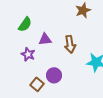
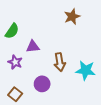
brown arrow: (70, 44) -> (60, 62), moved
brown square: (37, 84) -> (15, 94), moved

